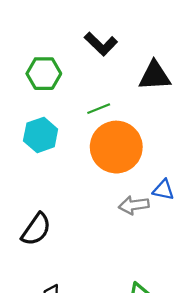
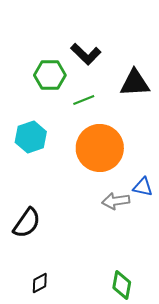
green hexagon: (44, 74) -> (50, 75), moved
green line: (99, 109) -> (84, 100), moved

